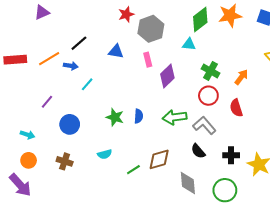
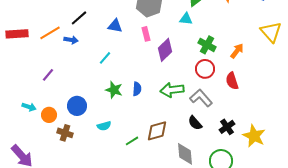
cyan line: (87, 84) -> (105, 58), moved
blue circle: (70, 124) -> (77, 106), moved
black cross: (231, 155) -> (227, 127), turned -35
orange circle: (29, 160) -> (49, 115), moved

